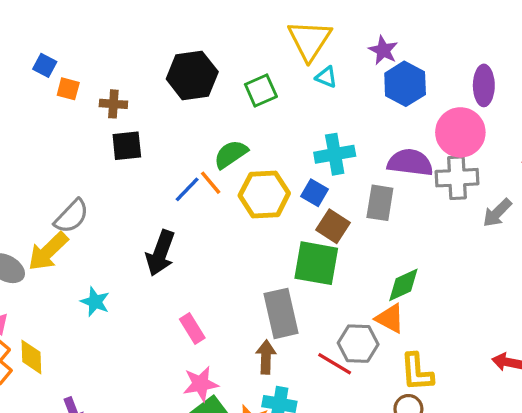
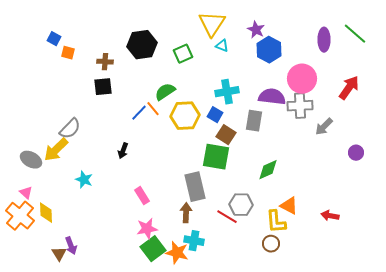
purple ellipse: (484, 85) -> (324, 40), moved
brown cross: (113, 104) -> (105, 62), moved
black arrow: (160, 253) -> (123, 151), size x0.6
orange triangle: (390, 318) -> (289, 206), moved

